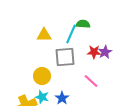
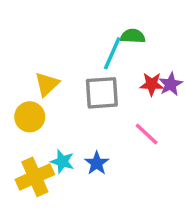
yellow triangle: (44, 35) -> (47, 84), moved, turned -42
yellow circle: (42, 76) -> (30, 117), moved

